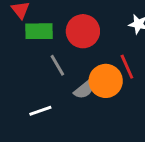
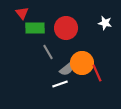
red line: (127, 67) -> (97, 73), moved
white line: (40, 111) -> (60, 84), moved

